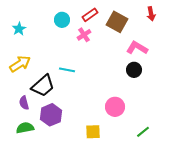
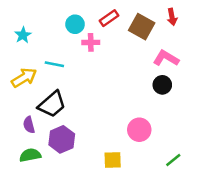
red arrow: (151, 14) -> (172, 17), moved
pink cross: (84, 35) -> (91, 42), moved, turned 32
cyan line: (67, 70) -> (54, 64), moved

